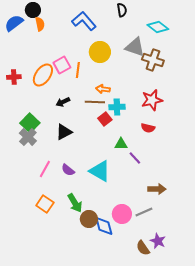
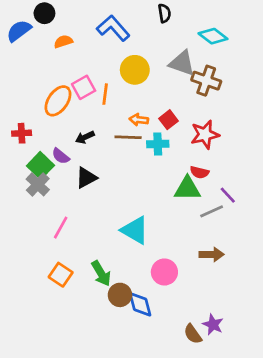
orange semicircle: (40, 24) -> (63, 42), moved, turned -96
red cross: (14, 77) -> (22, 133), moved
red square: (105, 119) -> (168, 120), moved
green triangle: (121, 144) -> (187, 188), moved, size x1.5
purple line: (135, 158) -> (228, 195), moved
purple semicircle: (68, 170) -> (61, 156), moved
gray line: (144, 212) -> (212, 211), moved
pink circle: (122, 214) -> (164, 272), moved

